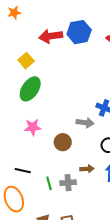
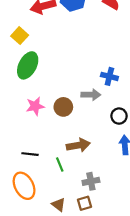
brown circle: (63, 142) -> (63, 107), moved
brown arrow: (87, 169) -> (78, 145), moved, size x1.5
gray cross: (68, 183) -> (91, 181), moved

